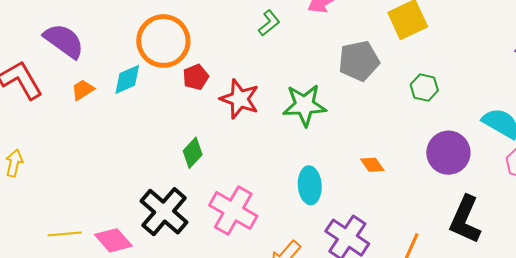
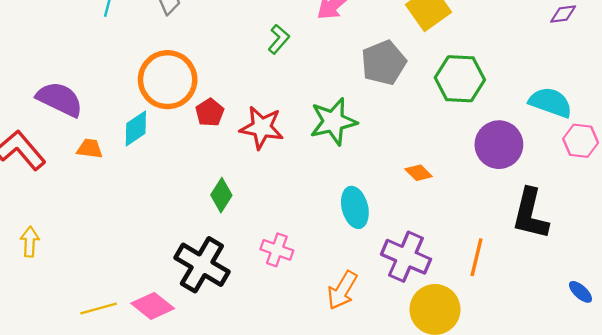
green hexagon: (424, 88) -> (460, 79), size x1.6
orange trapezoid: (83, 90) -> (90, 149), turned 50
pink cross: (233, 211) -> (277, 250), size x0.6

